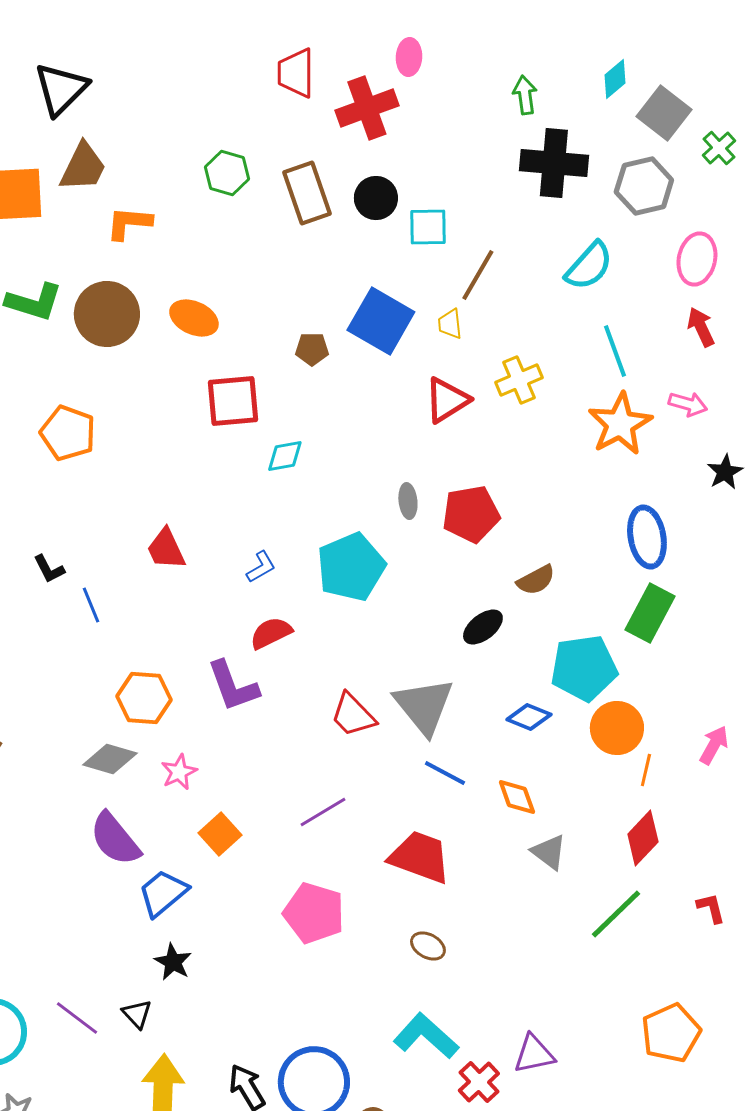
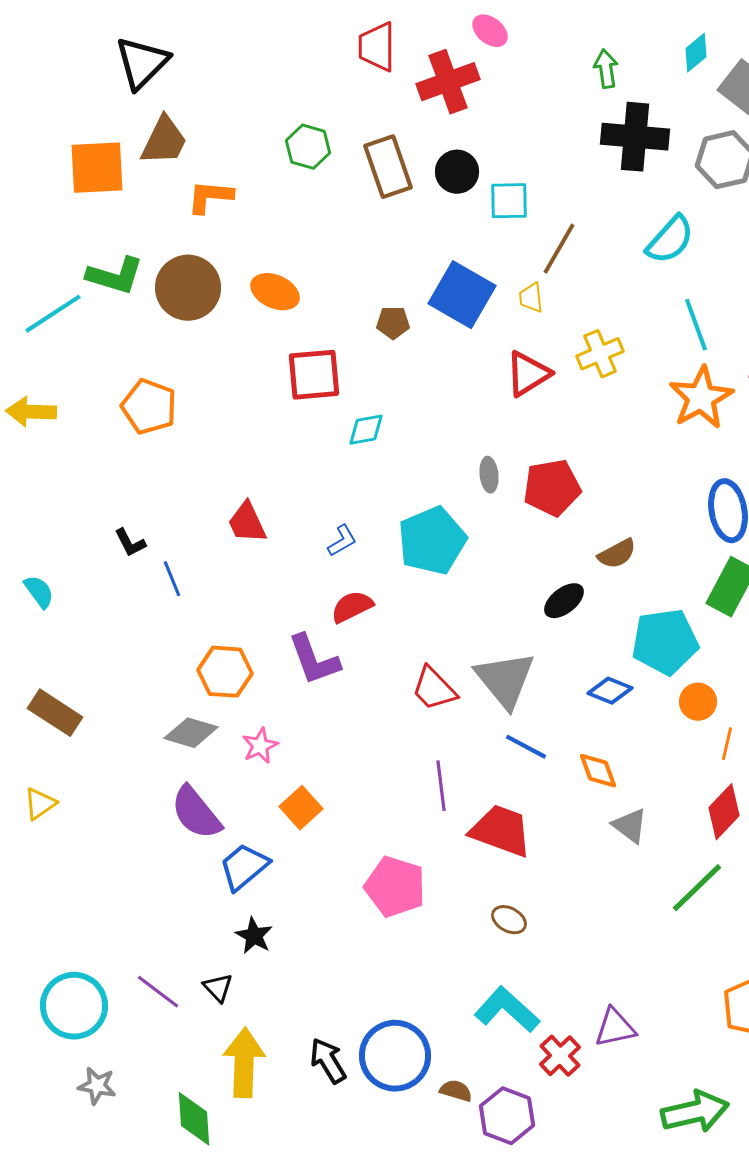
pink ellipse: (409, 57) -> (490, 31), turned -54
orange circle: (617, 728) -> (698, 702), size x0.7
purple line: (323, 812) -> (441, 786), moved, turned -66

